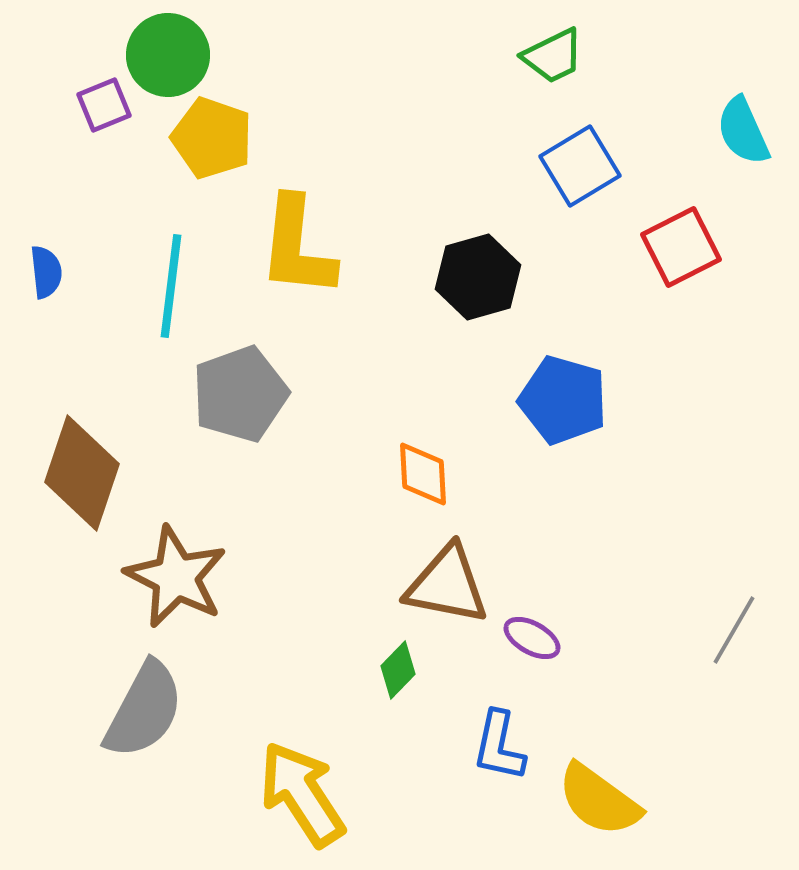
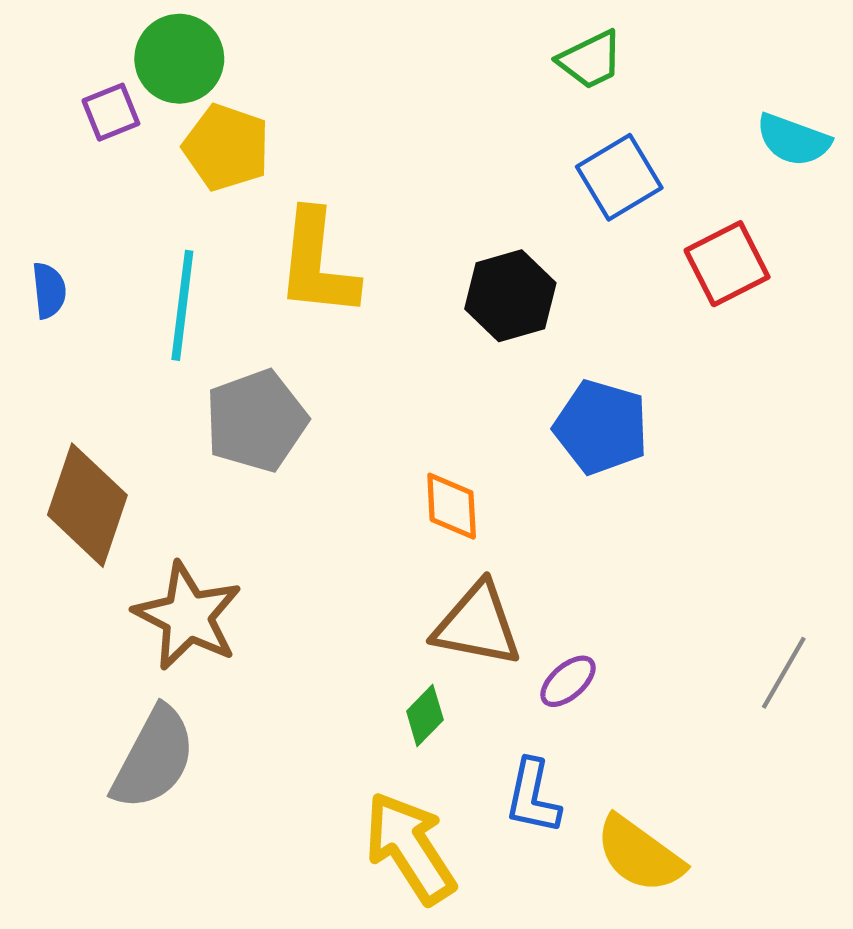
cyan semicircle: (743, 131) -> (793, 140), turned -46
purple ellipse: (532, 638) -> (568, 681), turned -70
yellow arrow: (302, 794) -> (410, 848), moved

